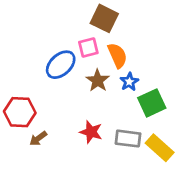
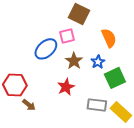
orange semicircle: (117, 55) -> (109, 38), moved
red star: (91, 132) -> (66, 87), moved, turned 30
brown arrow: (38, 139) -> (29, 105), turned -104

